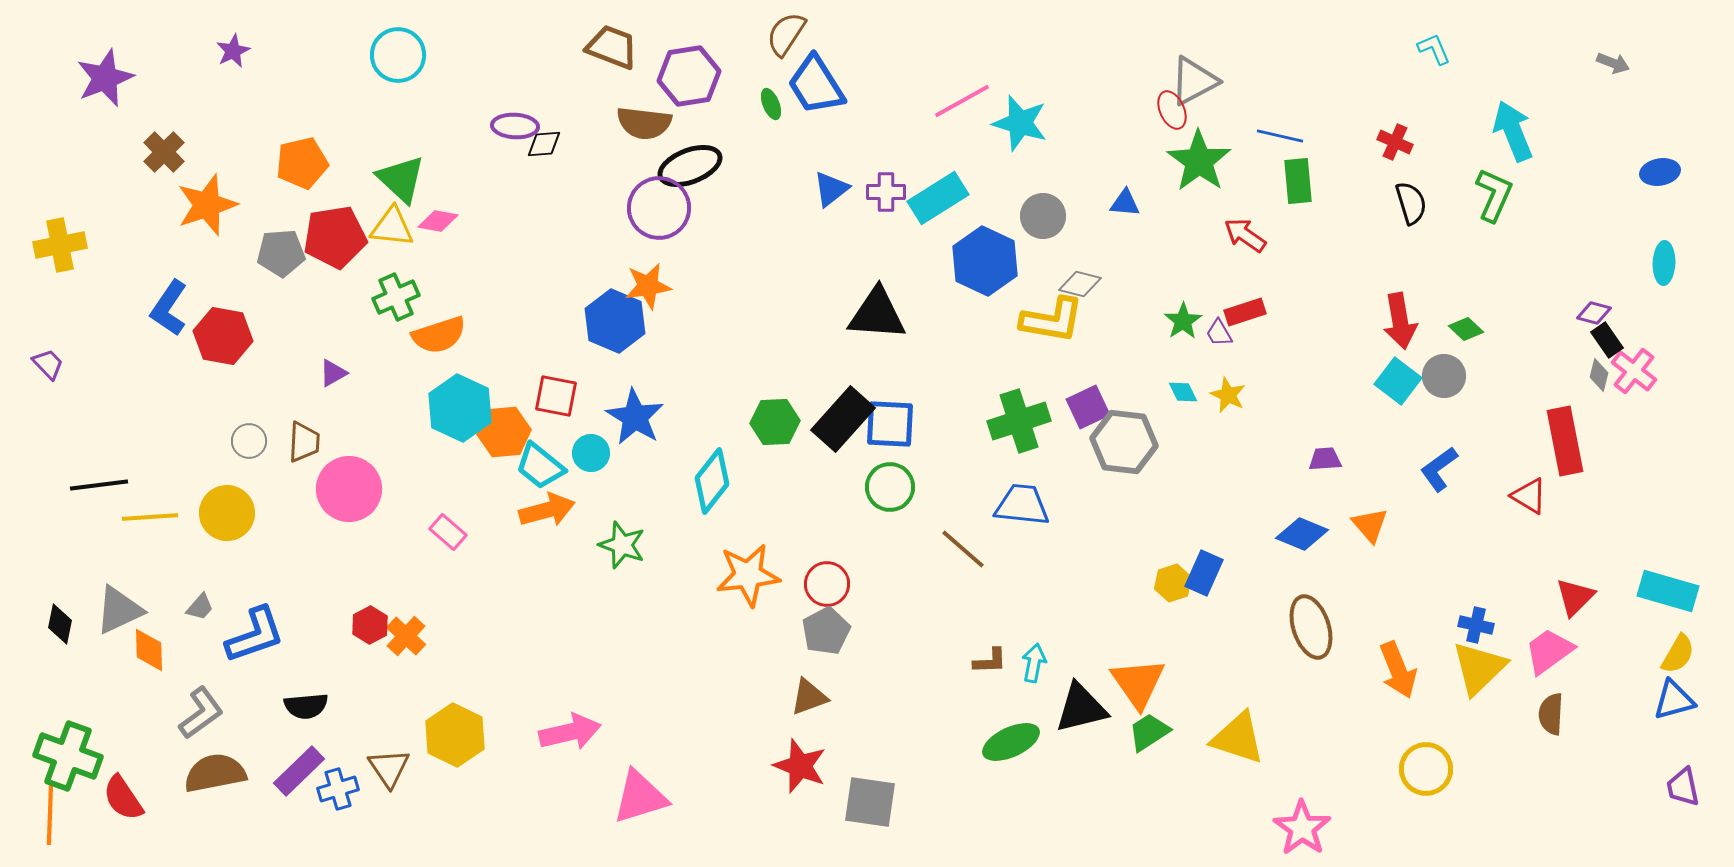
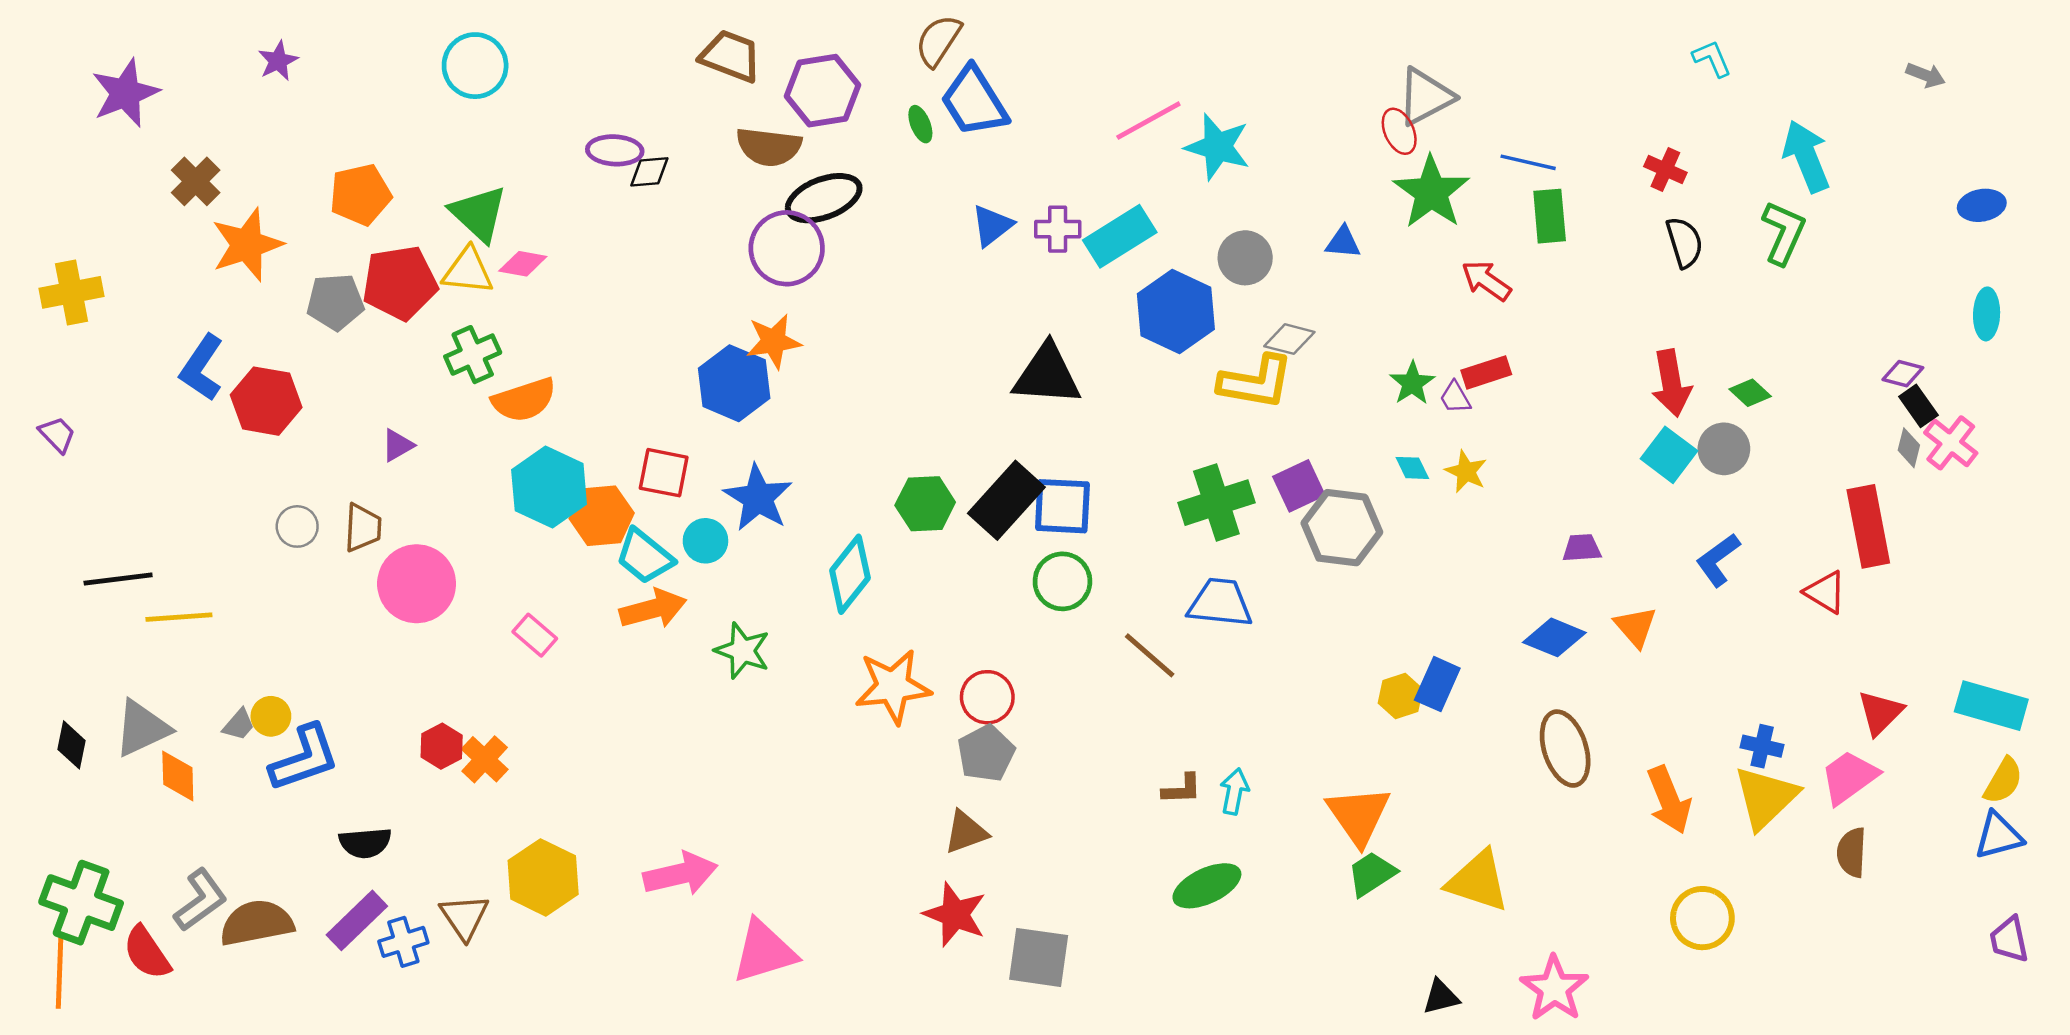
yellow circle: (227, 513) -> (271, 716), moved, size x0.6
black triangle: (1081, 708) -> (1441, 997), moved, size x0.6
gray L-shape: (201, 713) -> (200, 900), moved

